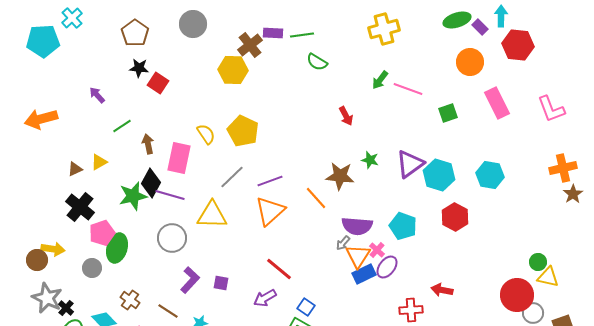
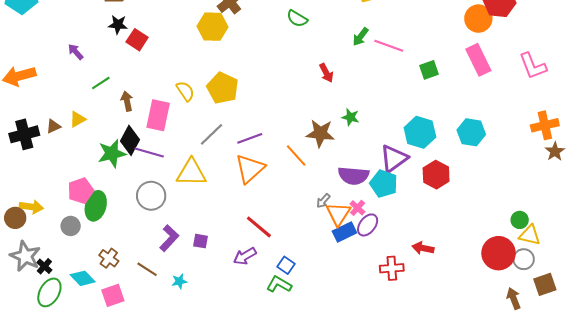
orange circle: (470, 62) -> (478, 19), moved
purple triangle: (410, 164) -> (394, 159), moved
black cross: (80, 207) -> (24, 134), moved, turned 36
purple semicircle: (357, 226) -> (354, 176), moved
gray circle: (533, 313) -> (524, 259), moved

